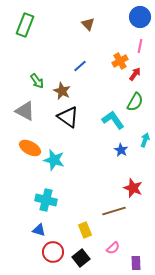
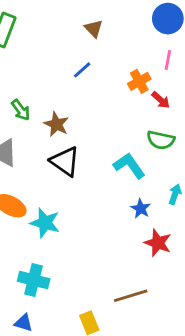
blue line: (80, 66) -> (82, 70), moved
red arrow: (135, 74) -> (161, 100), turned 96
green semicircle: (135, 102) -> (161, 140), turned 72
red star: (133, 188) -> (158, 243), moved

